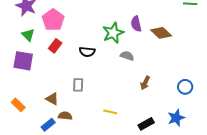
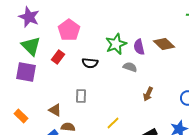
pink pentagon: (53, 20) -> (69, 30), moved
purple semicircle: (136, 24) -> (139, 47), moved
green triangle: (28, 35) -> (31, 46), size x1.5
yellow line: (110, 112) -> (113, 123), turned -56

